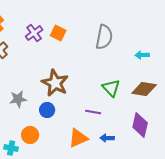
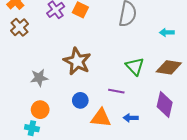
blue circle: (47, 110) -> (80, 100), moved
orange circle: (30, 135) -> (40, 110), moved
orange triangle: (78, 138) -> (101, 118), turned 30

